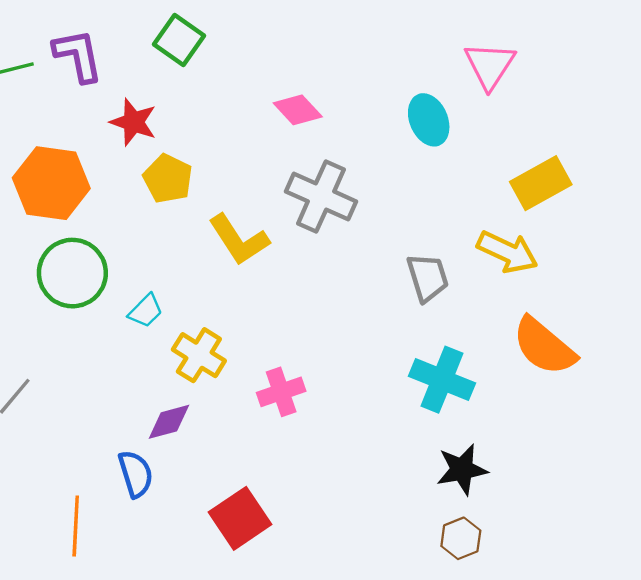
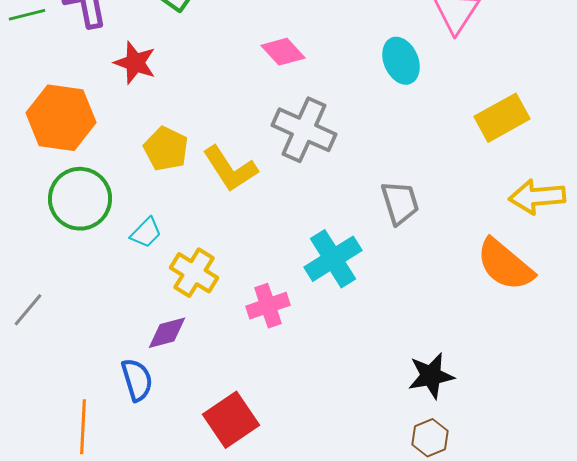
yellow pentagon: (168, 179) -> (166, 149), moved
yellow arrow: (507, 252) -> (537, 197), moved, turned 150
cyan cross: (442, 380) -> (333, 259), moved, turned 36

